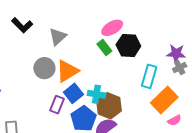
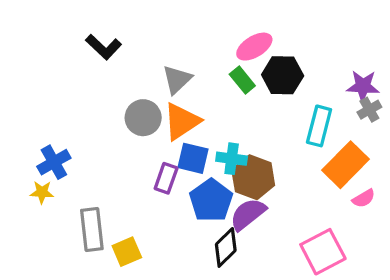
gray triangle: (58, 37) -> (177, 79), moved
blue square: (73, 93) -> (193, 158), turned -36

